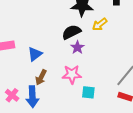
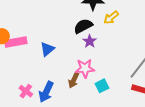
brown arrow: (41, 77) -> (74, 80), moved
cyan square: (88, 92) -> (102, 86), turned -32
blue arrow: (32, 97) -> (46, 92), turned 30

